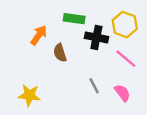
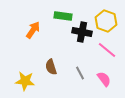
brown semicircle: (60, 53) -> (51, 67), moved

